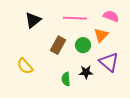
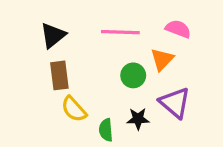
brown rectangle: (58, 45) -> (59, 75), moved, turned -36
yellow semicircle: (25, 66) -> (74, 109), moved

